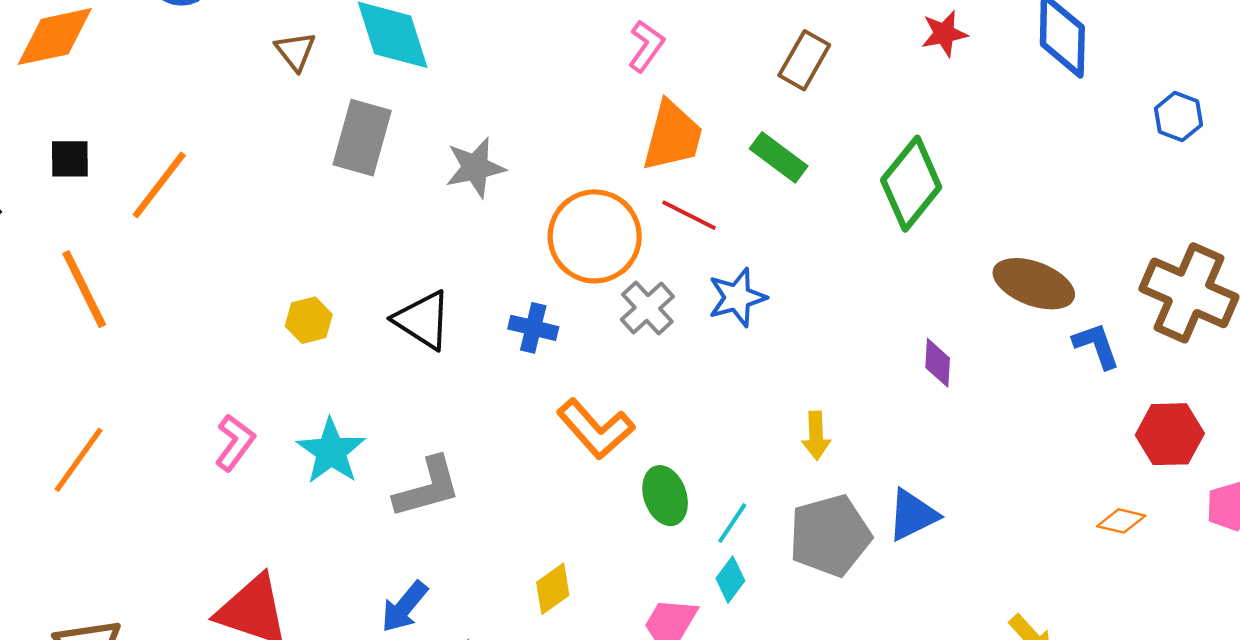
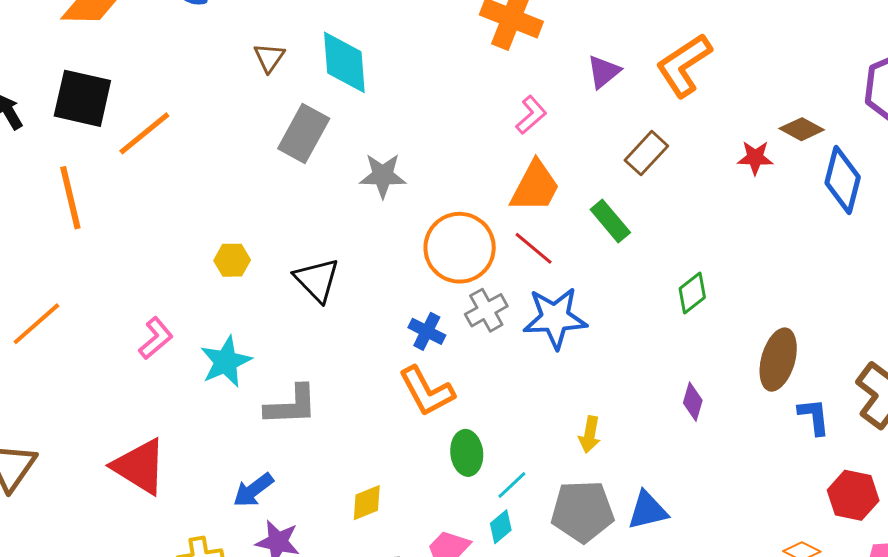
black square: (70, 159) -> (82, 98), size x1.8
green diamond: (911, 184) -> (692, 293), moved, size x0.6
brown ellipse: (1034, 284) -> (778, 360), turned 72
blue star: (737, 297) -> (555, 318), size x1.4
blue cross: (533, 328) -> (427, 331), moved

